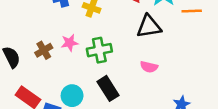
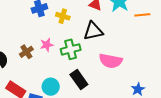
black triangle: (149, 26) -> (93, 31), moved
pink semicircle: (149, 67) -> (111, 61), size x1.6

